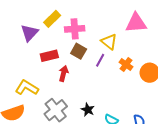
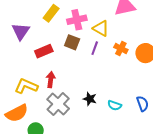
yellow rectangle: (52, 19) -> (51, 13), moved
pink cross: (75, 29) -> (77, 20), moved
red arrow: (63, 73) -> (51, 80), moved

